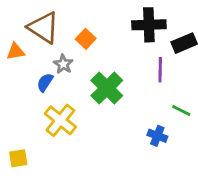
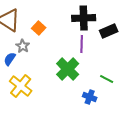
purple line: (160, 70) -> (82, 44), moved
green cross: (107, 88) -> (68, 69), moved

